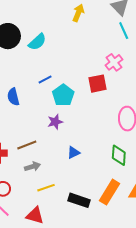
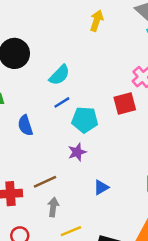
cyan semicircle: (37, 42) -> (59, 75), moved
cyan pentagon: (63, 95) -> (85, 120), turned -30
gray arrow: (32, 167) -> (53, 207), turned -63

